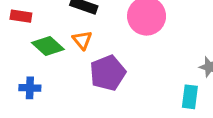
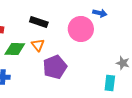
green diamond: (48, 46) -> (15, 49), turned -40

